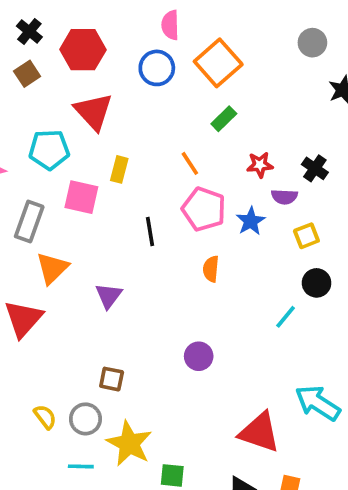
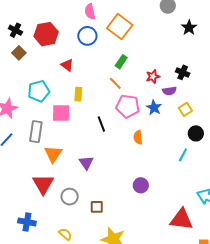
red triangle: (93, 112) -> (67, 65), moved, size x0.6
green rectangle: (224, 119) -> (121, 62), moved
gray circle: (85, 419) -> (70, 197), moved

